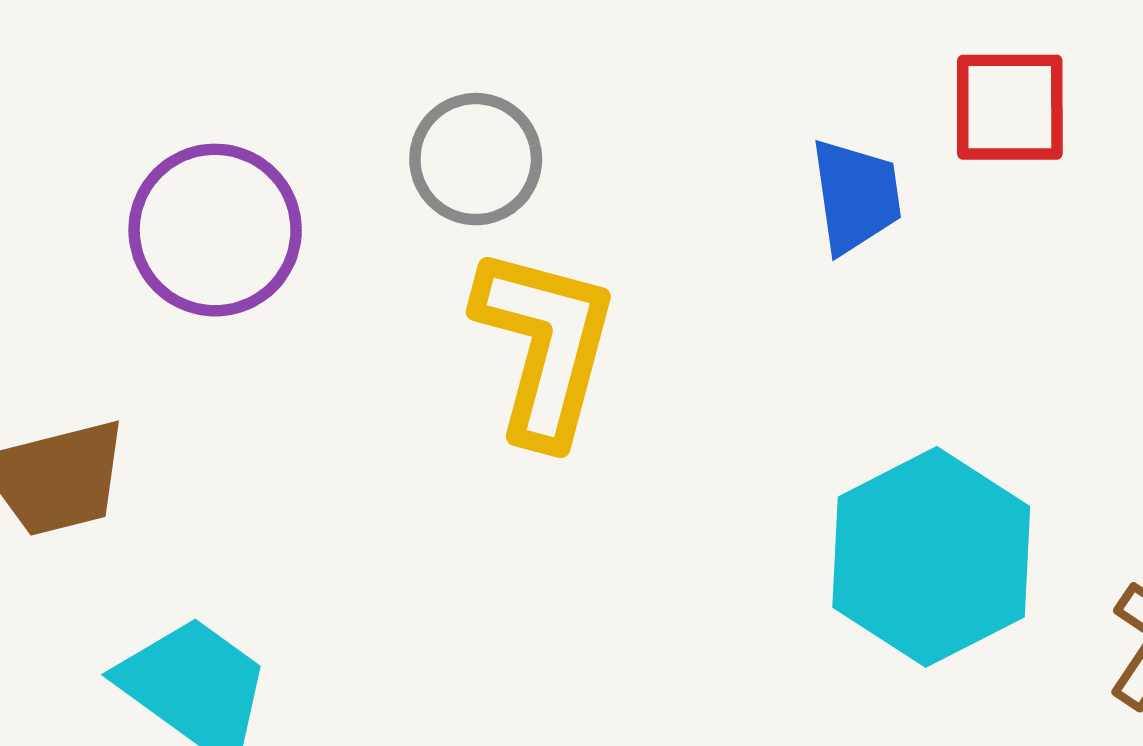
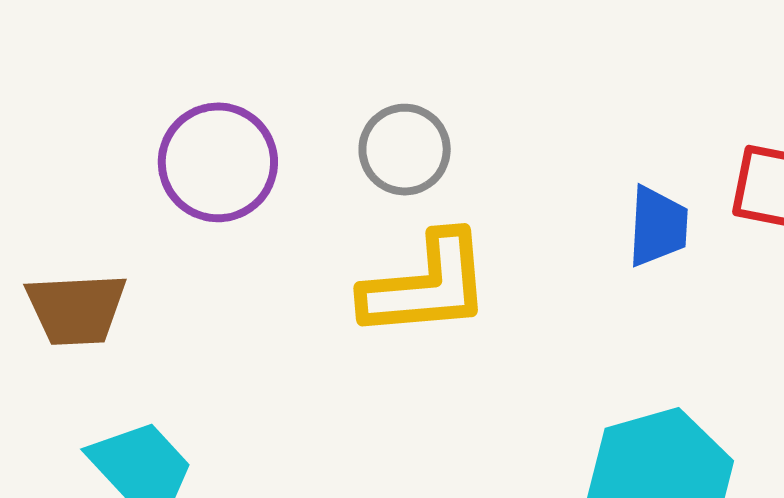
yellow L-shape: (545, 345) -> (426, 285), turned 59

